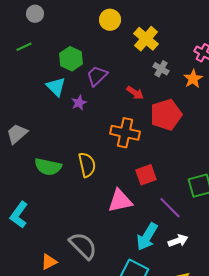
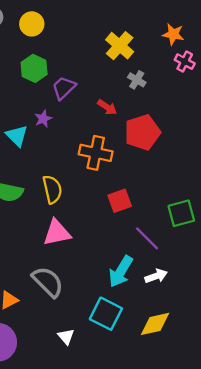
yellow circle: (110, 20) -> (32, 24), moved
orange star: (193, 79) -> (173, 34), moved, turned -30
cyan triangle: (56, 87) -> (17, 136), moved
pink triangle: (120, 201) -> (57, 233), moved

